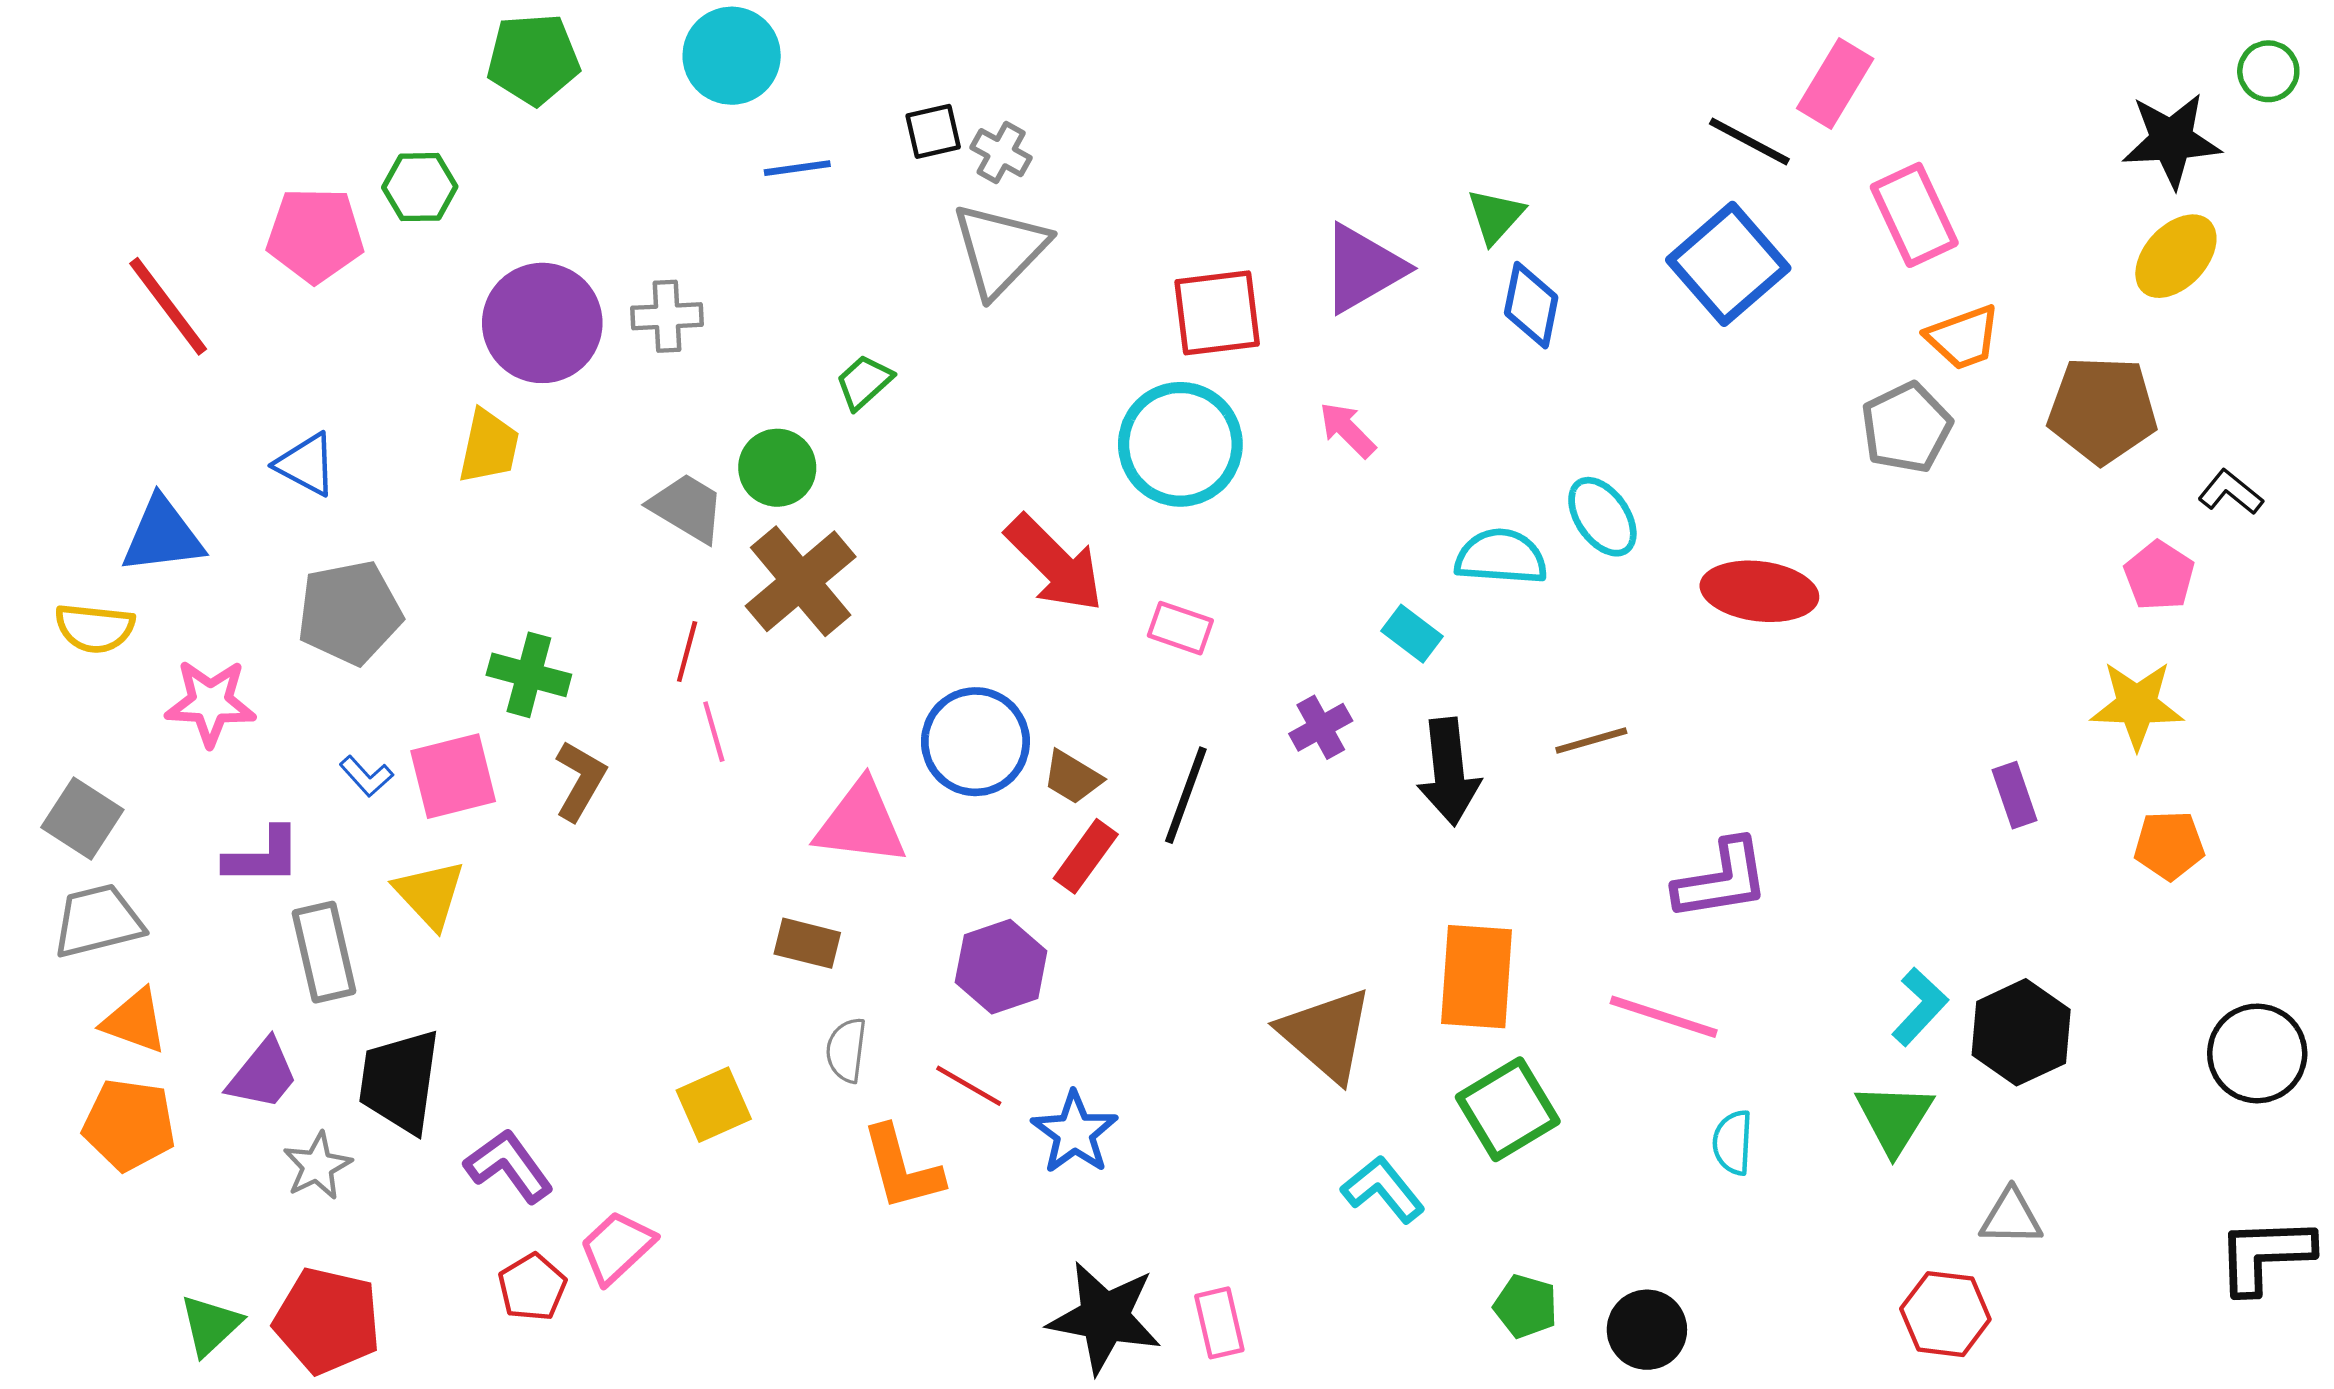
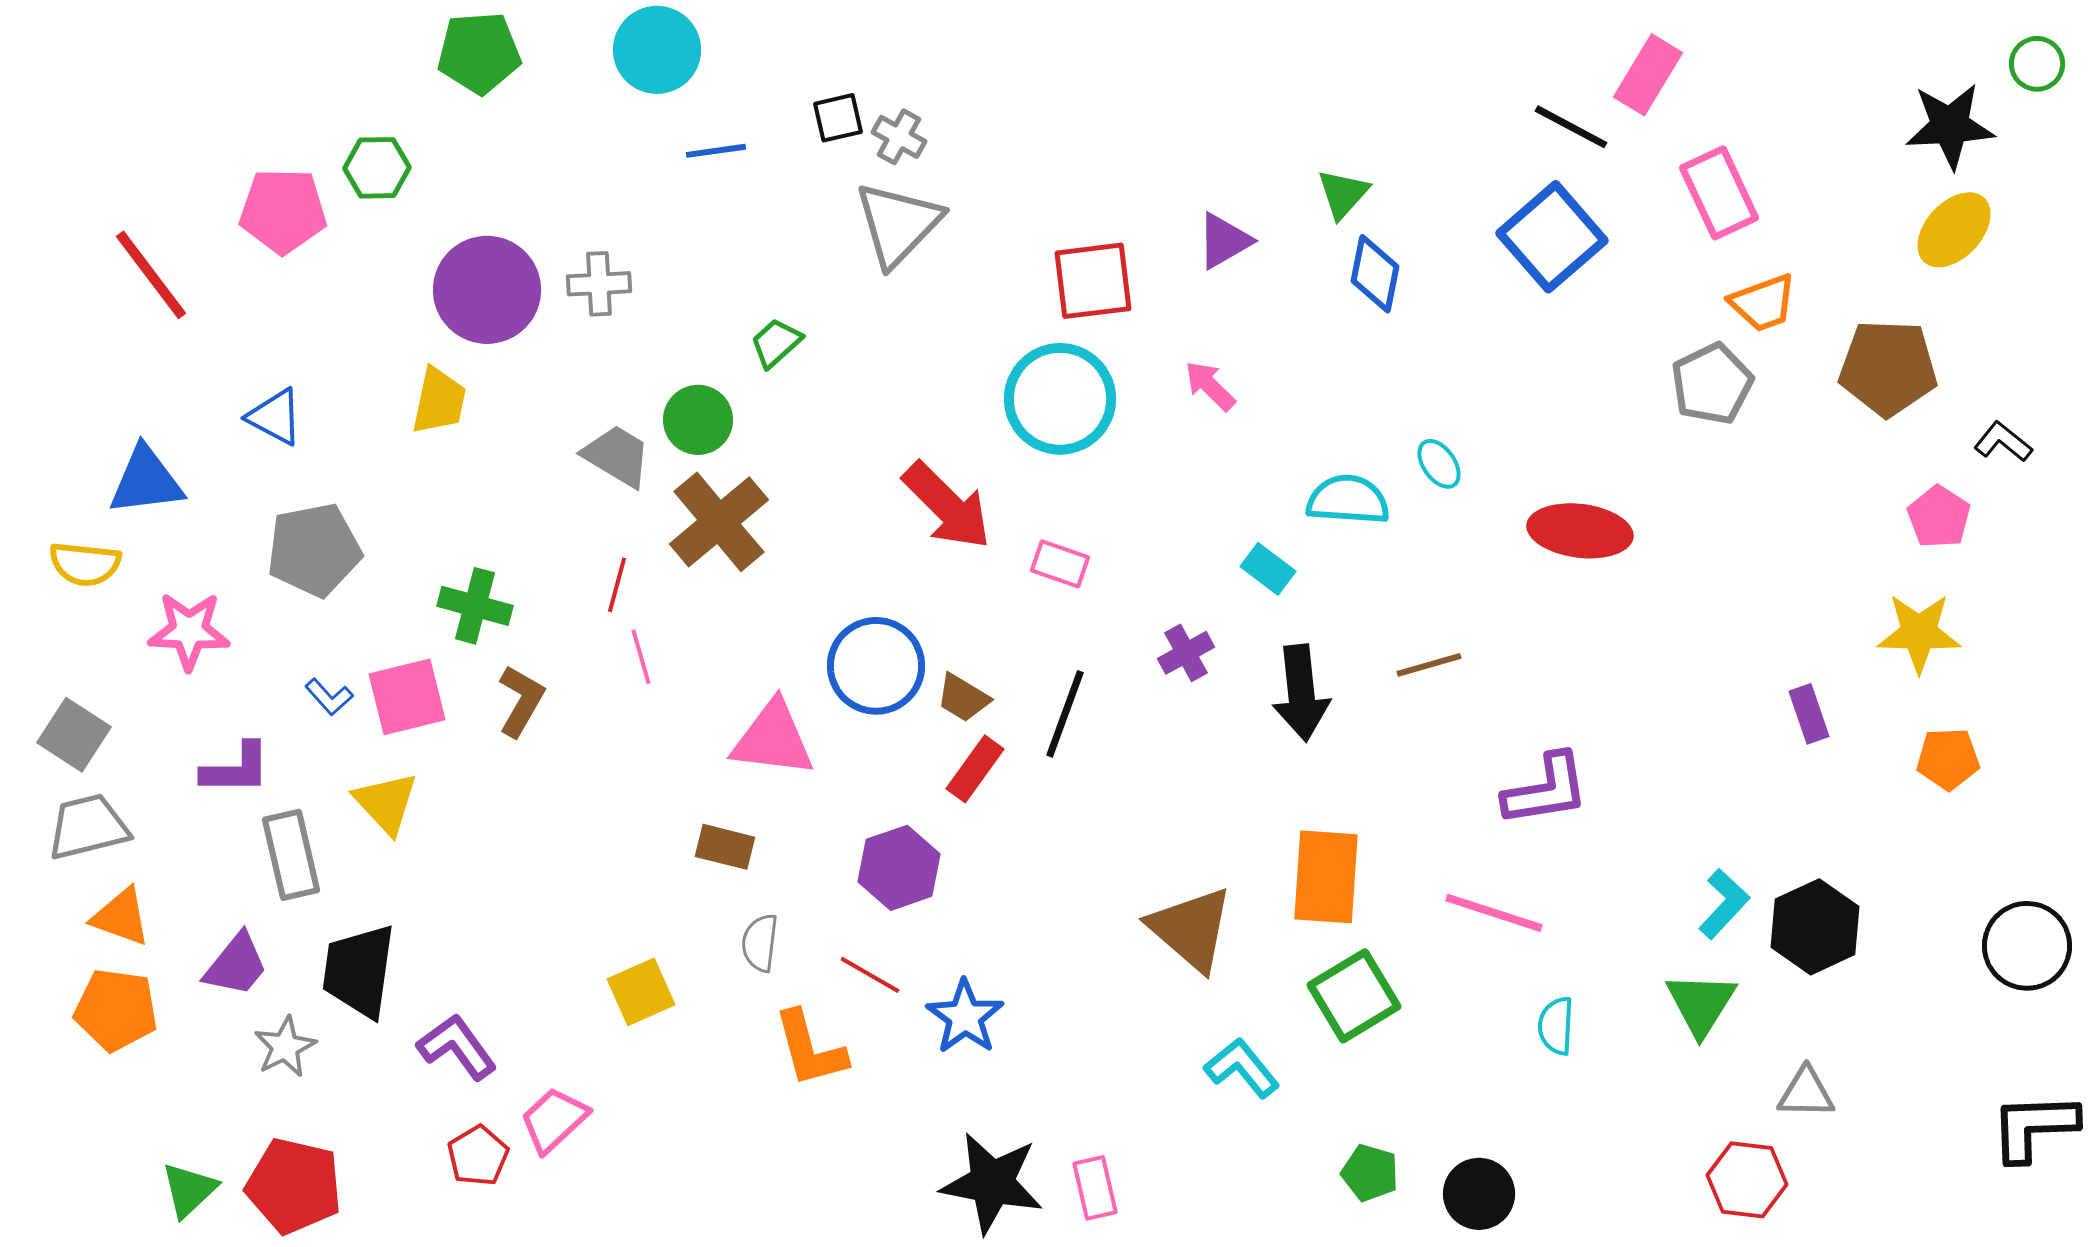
purple triangle: (1363, 268) -> (1224, 241), size x0.7
cyan ellipse: (1602, 517) -> (1439, 464), size x0.7

